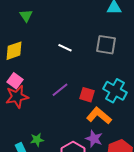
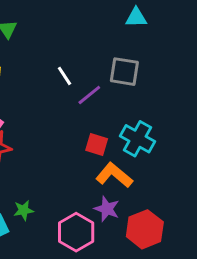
white line: (65, 48) -> (64, 76), turned 32
purple line: (60, 90) -> (89, 95), moved

